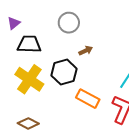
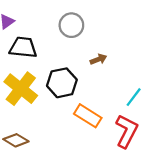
brown arrow: (86, 51) -> (98, 59), moved

